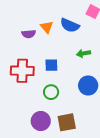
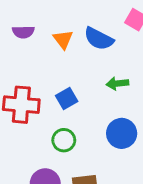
purple semicircle: (29, 34) -> (23, 32), moved
blue square: (51, 65) -> (67, 99), turned -32

